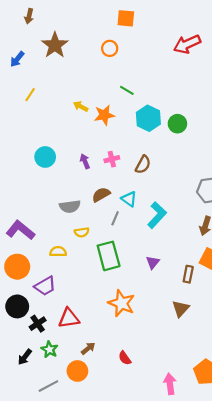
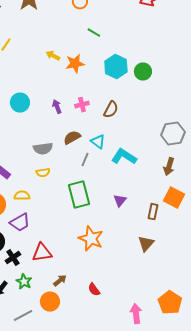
green line: (127, 90) -> (94, 33), moved
cyan L-shape: (157, 215) -> (124, 157), turned -100
yellow semicircle: (82, 232) -> (43, 173), moved
yellow semicircle: (58, 252) -> (22, 196), moved

